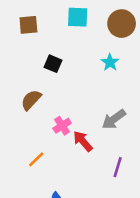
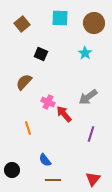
brown square: (28, 25) -> (22, 24), turned -35
pink cross: (62, 126) -> (48, 102), turned -32
orange line: (36, 159) -> (28, 128), turned -64

